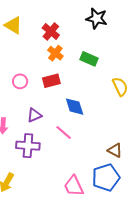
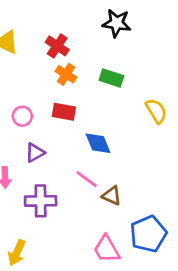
red rectangle: (51, 81) -> (64, 112), turned 30
purple triangle: (34, 115) -> (35, 153), moved
brown triangle: (115, 150) -> (112, 196), moved

